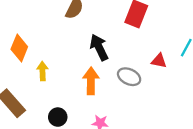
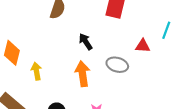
black arrow: (99, 47) -> (86, 42), size x0.7

